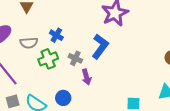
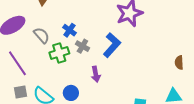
gray semicircle: (29, 43) -> (42, 35), turned -132
gray cross: (75, 58) -> (82, 46), moved

